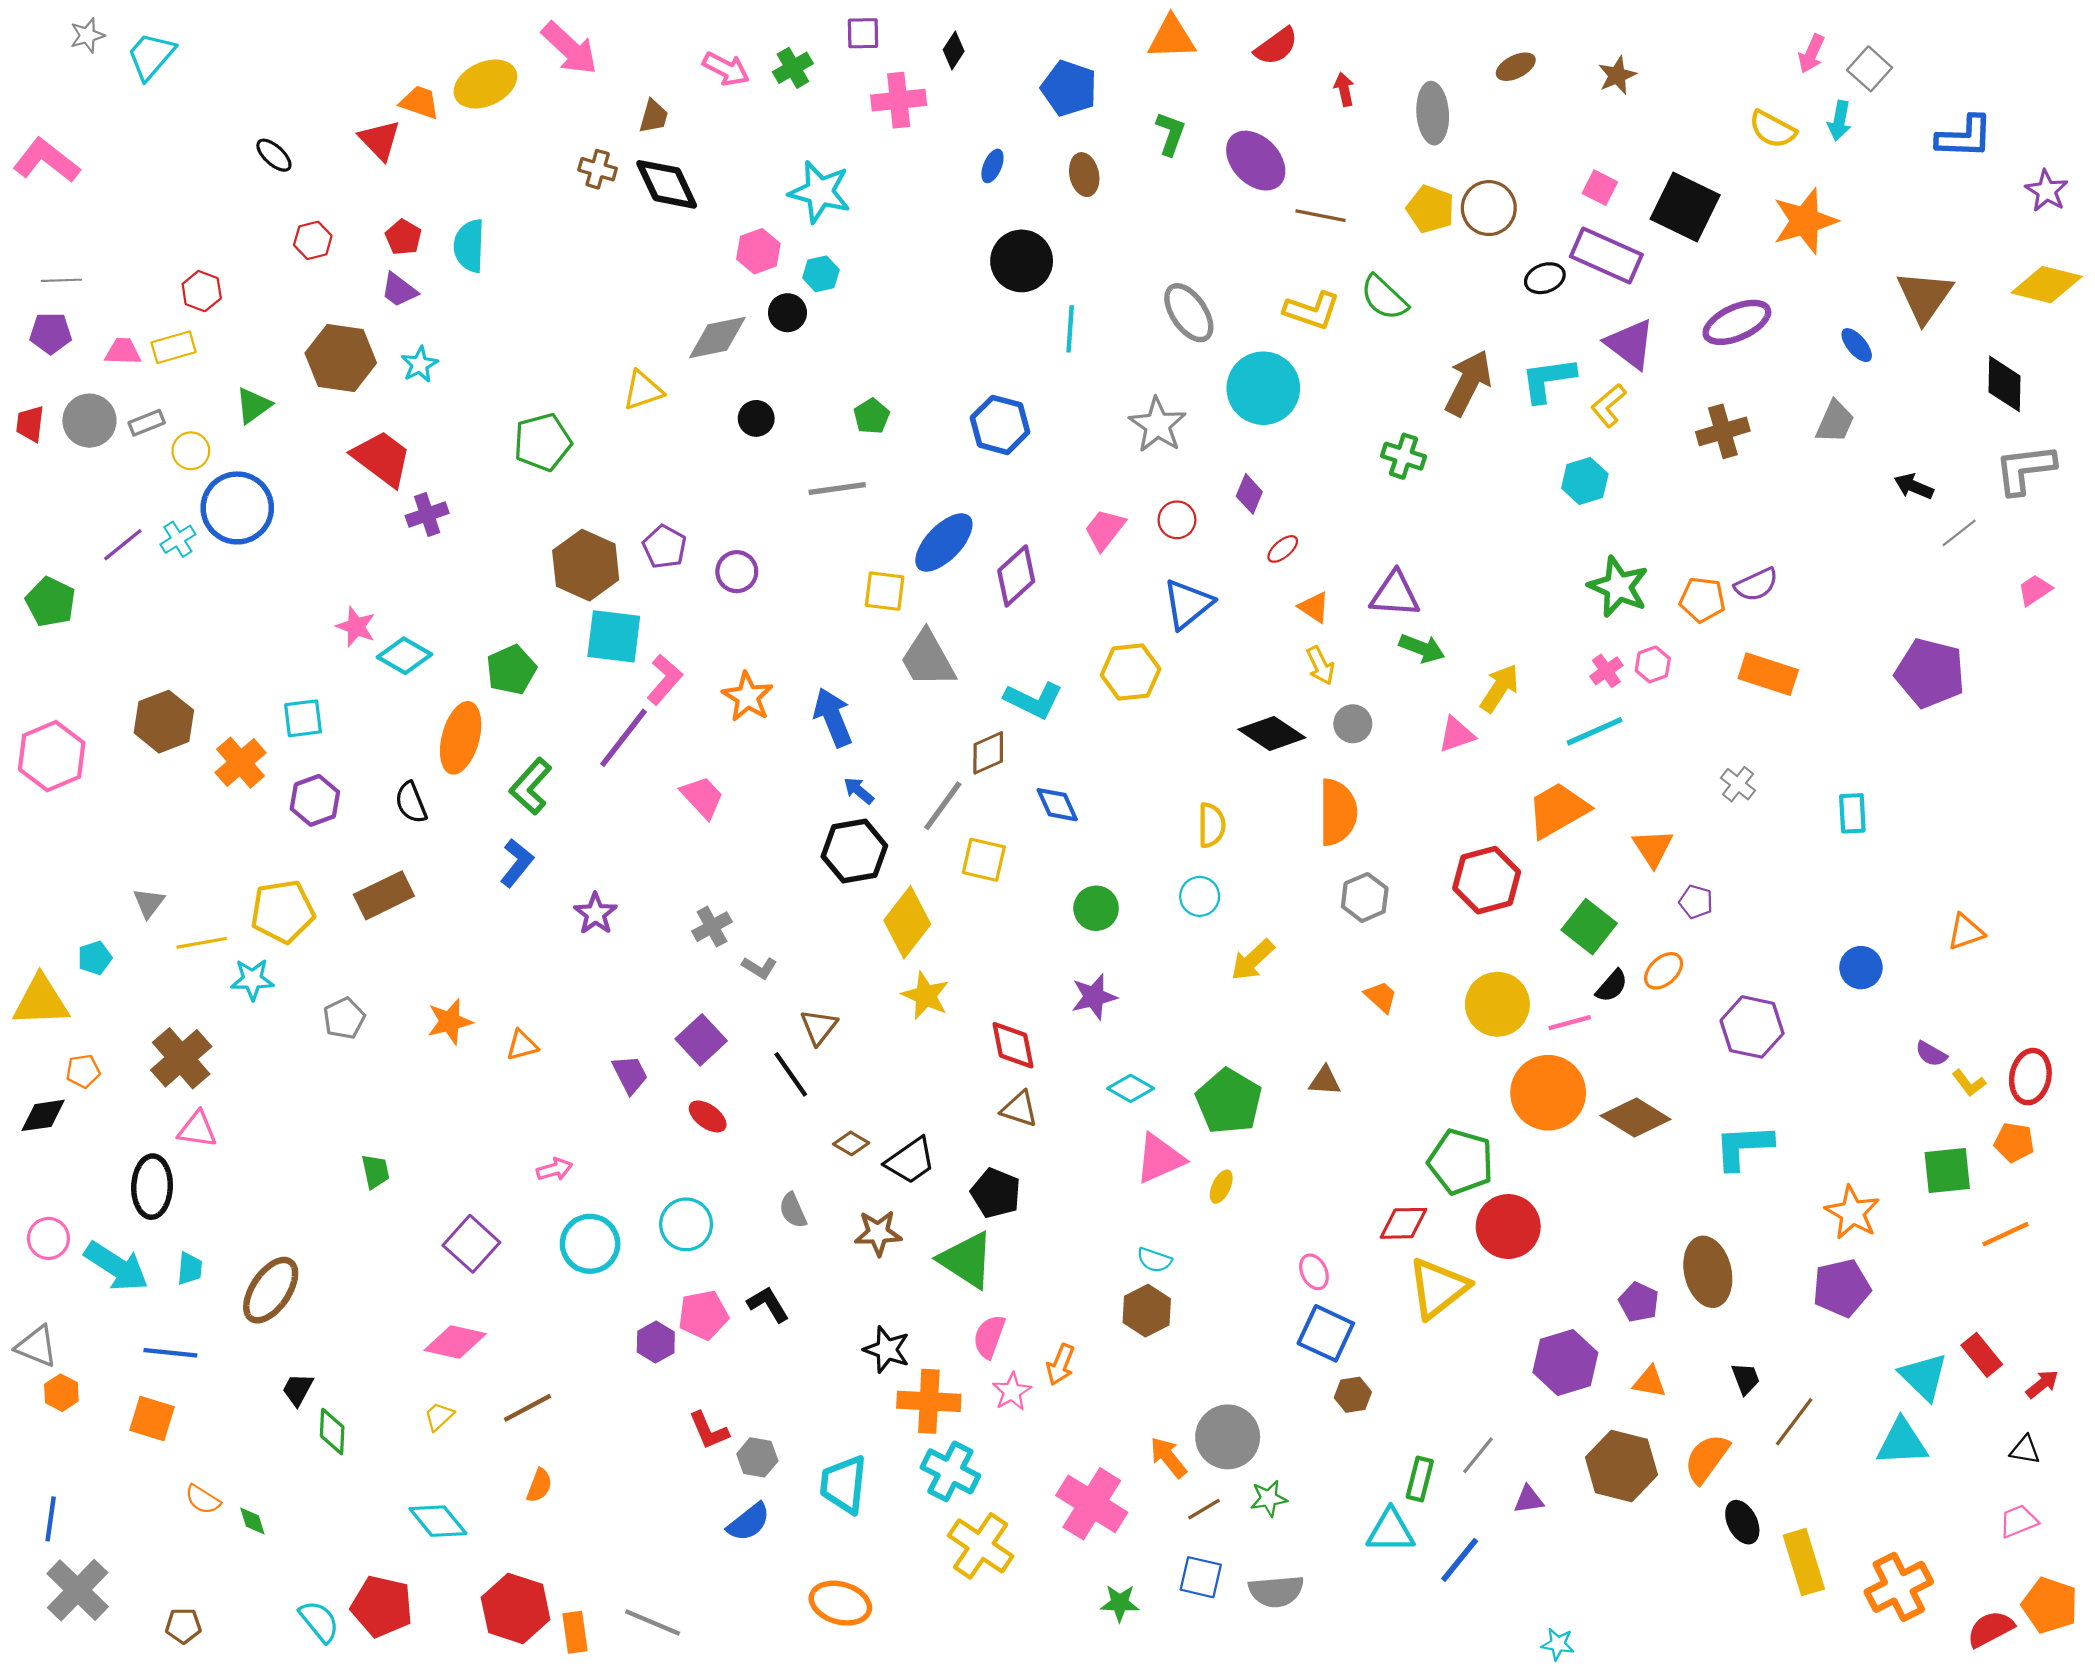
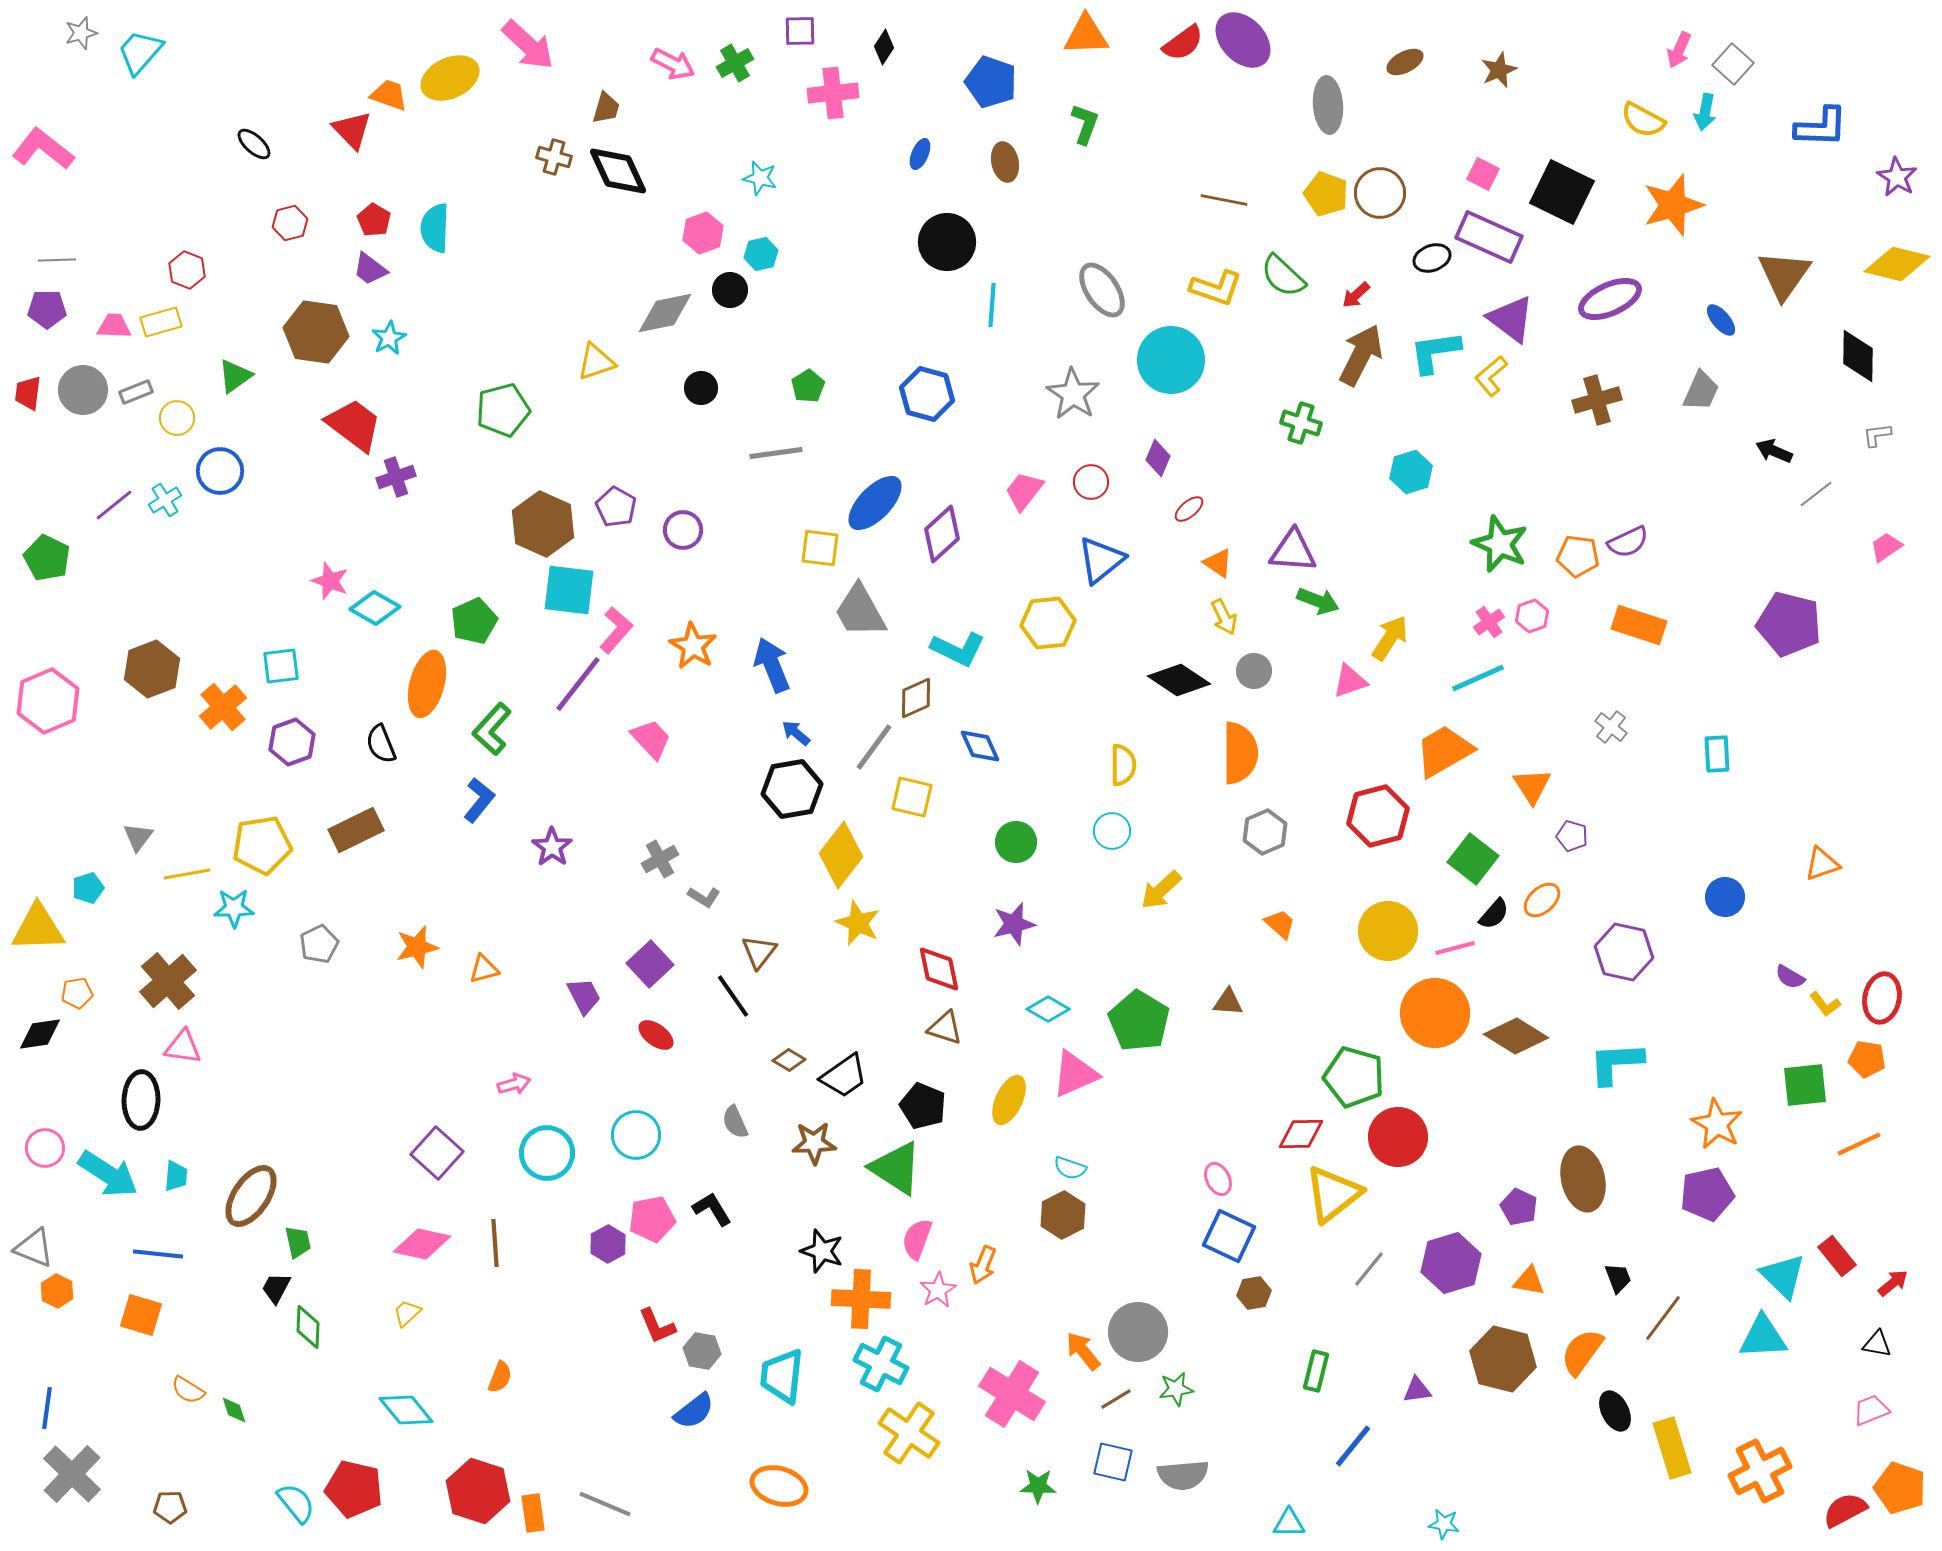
red arrow: (1344, 89) -> (1356, 295), moved, turned -120
purple ellipse: (1256, 161) -> (1243, 40), moved
cyan star: (820, 192) -> (760, 178), size x0.6
gray L-shape: (2025, 469) -> (1877, 435), size x0.5
cyan hexagon: (1585, 481) -> (1411, 472), moved
blue circle: (237, 508) -> (220, 471), size x0.7
green trapezoid: (375, 1171) -> (298, 1242), moved
yellow ellipse: (1221, 1187) -> (1009, 1100), moved, size x1.6
brown line: (527, 1408) -> (495, 1243), moved, turned -66
gray line: (1478, 1455) -> (1369, 1269), moved
cyan triangle: (1391, 1531) -> (1289, 1523), moved, size x0.7

